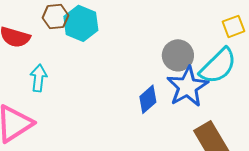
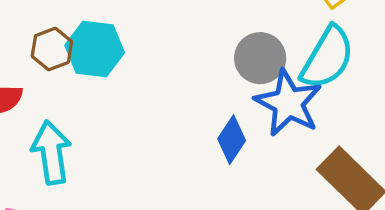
cyan arrow: (39, 78) -> (51, 152), size x1.4

